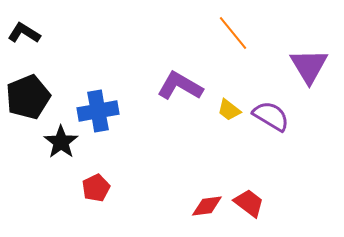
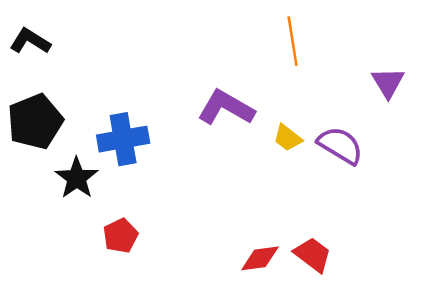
orange line: (233, 33) -> (293, 41), turned 30
purple triangle: (309, 66) -> (388, 83), size x0.7

